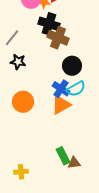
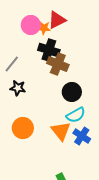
blue cross: (61, 89) -> (82, 136), moved
orange triangle: (61, 105) -> (61, 131), turned -40

